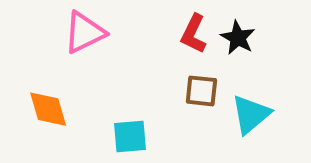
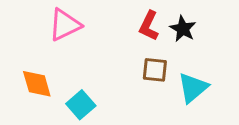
cyan square: (130, 136) -> (81, 105), moved, turned -36

